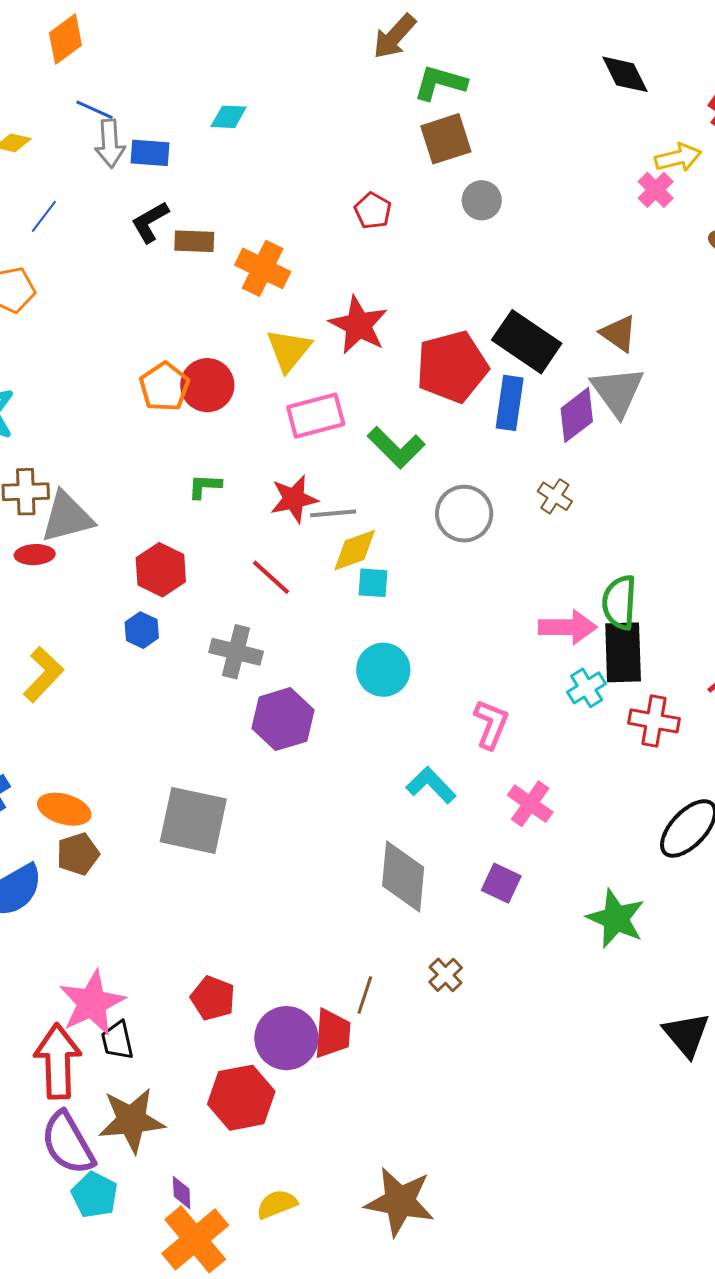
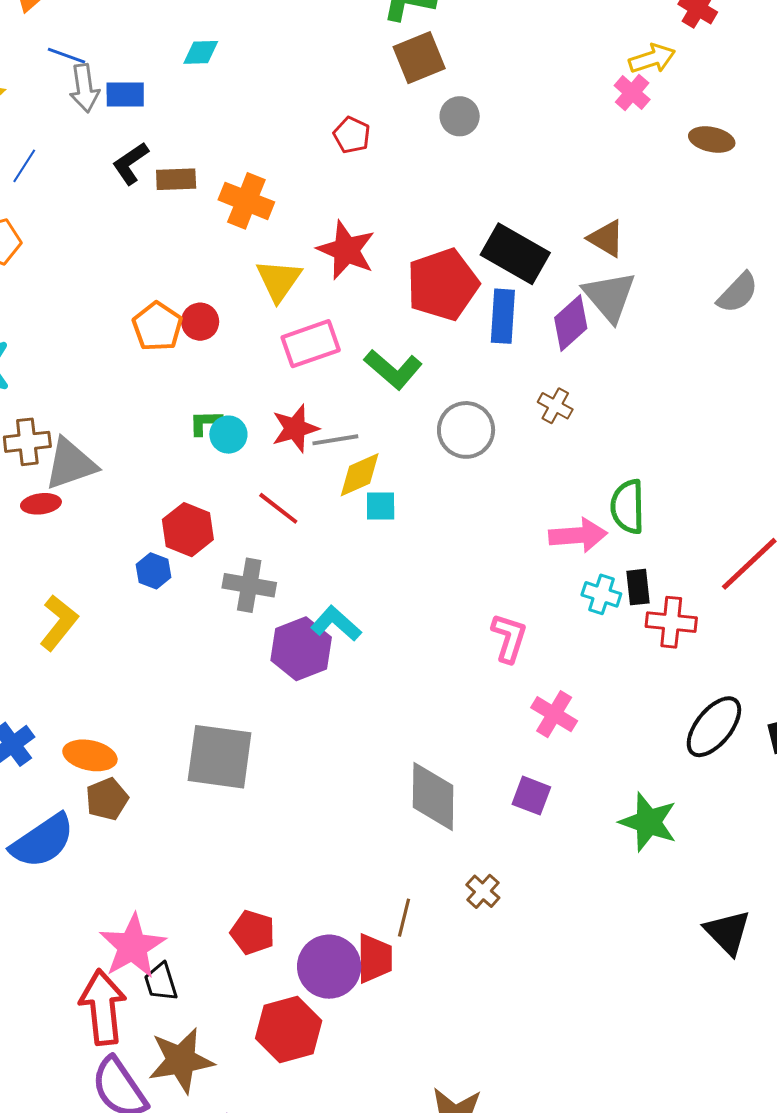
red circle: (207, 385) -> (200, 322), size x0.7
red hexagon: (161, 570) -> (188, 530), moved
black rectangle: (623, 652) -> (638, 587), moved, size x0.6
cyan circle: (383, 670) -> (228, 435), moved, size x0.7
cyan cross: (587, 688) -> (601, 594), turned -36
cyan L-shape: (431, 785) -> (336, 624), moved

